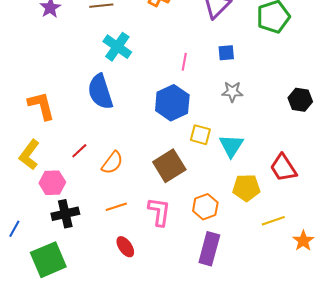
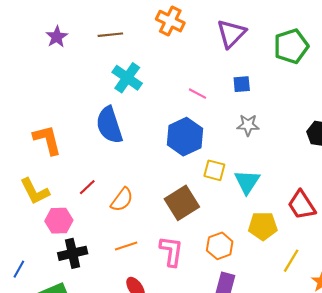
pink line: (184, 62) -> (198, 94), turned -72
yellow L-shape: (29, 155) -> (35, 191), turned -64
yellow line: (273, 221) -> (291, 261), turned -40

